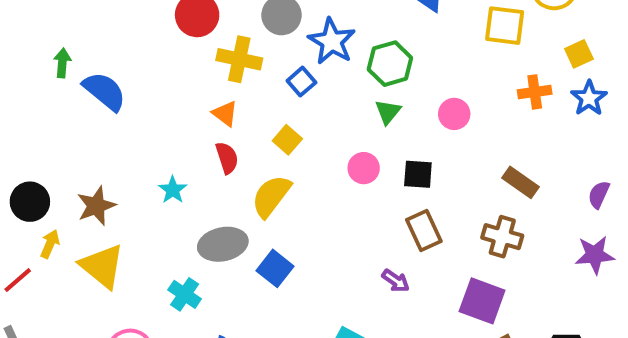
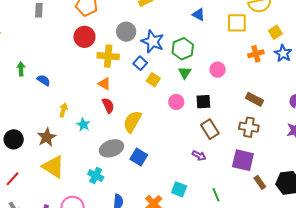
blue semicircle: (104, 91) -> (44, 80), size x0.6
yellow square: (287, 140) -> (153, 80), moved
yellow arrow: (50, 244) -> (63, 110), moved

